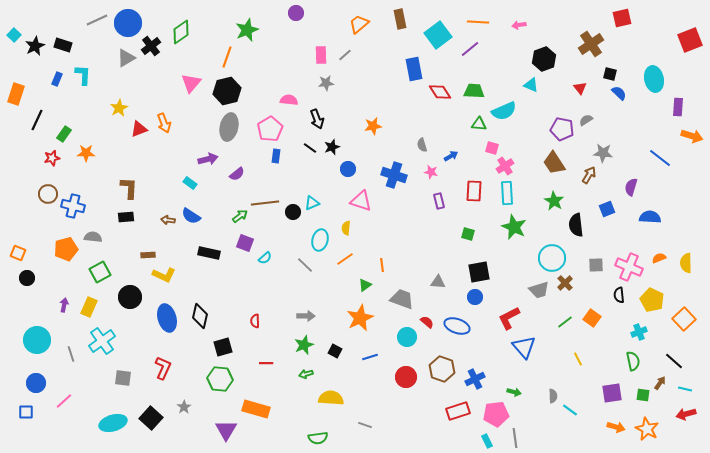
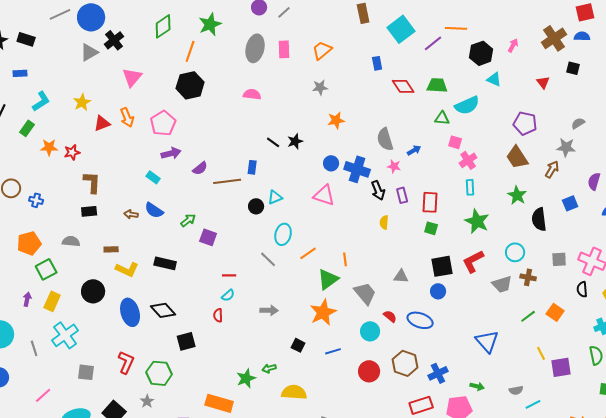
orange line: (478, 22) -> (456, 28), moved
orange trapezoid: (359, 24) -> (322, 50), moved
pink arrow: (519, 25) -> (513, 45), moved, turned 128
green diamond: (181, 32) -> (163, 26), moved
gray line: (345, 55) -> (284, 12), moved
black hexagon: (544, 59) -> (481, 53), moved
blue rectangle: (414, 69) -> (377, 63), size x0.6
cyan L-shape: (83, 75) -> (41, 101), moved, turned 55
blue rectangle: (57, 79) -> (20, 73), turned 64
pink triangle: (191, 83) -> (132, 77), moved
gray star: (326, 83) -> (320, 87), moved
blue semicircle: (619, 93) -> (582, 36), moved, turned -42
black arrow: (317, 119) -> (378, 190), moved
gray semicircle: (586, 120) -> (578, 123), moved
gray ellipse: (229, 127) -> (255, 48), moved
pink pentagon: (270, 129) -> (163, 123), moved
gray semicircle: (422, 145) -> (385, 139), size x1.6
blue rectangle: (276, 156) -> (252, 167), moved
red star: (52, 158) -> (72, 152), moved
blue circle: (348, 169) -> (331, 163), moved
red rectangle: (474, 191) -> (430, 202), moved
cyan rectangle: (507, 193) -> (470, 187), size x0.7
brown line: (265, 203) -> (227, 181), moved
blue cross: (73, 206) -> (36, 200), size x0.6
green arrow: (240, 216) -> (188, 220), moved
yellow semicircle: (346, 228) -> (384, 222), moved
gray semicircle: (93, 237) -> (71, 241), moved
black rectangle: (209, 253) -> (165, 263), moved
cyan semicircle: (265, 258) -> (228, 295), moved
cyan circle: (552, 258) -> (515, 252), size x0.7
green square: (100, 272) -> (46, 269), moved
brown cross: (565, 283) -> (528, 277), turned -35
green triangle: (365, 285) -> (328, 279), size x1.6
gray trapezoid: (402, 299) -> (365, 293), turned 30
black diamond: (200, 316) -> (163, 310), turned -55
red L-shape: (509, 318) -> (473, 261), moved
green star: (304, 345) -> (246, 378), moved
red line: (266, 363) -> (229, 275), moved
green hexagon: (220, 379) -> (159, 373), moved
purple square: (612, 393) -> (561, 367), moved
gray semicircle: (553, 396) -> (516, 390), turned 80
pink line: (64, 401) -> (43, 395), moved
cyan line: (570, 410) -> (533, 404), turned -63

